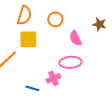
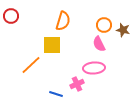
orange semicircle: (24, 15) -> (63, 21), moved
orange circle: (55, 19) -> (104, 25), moved

